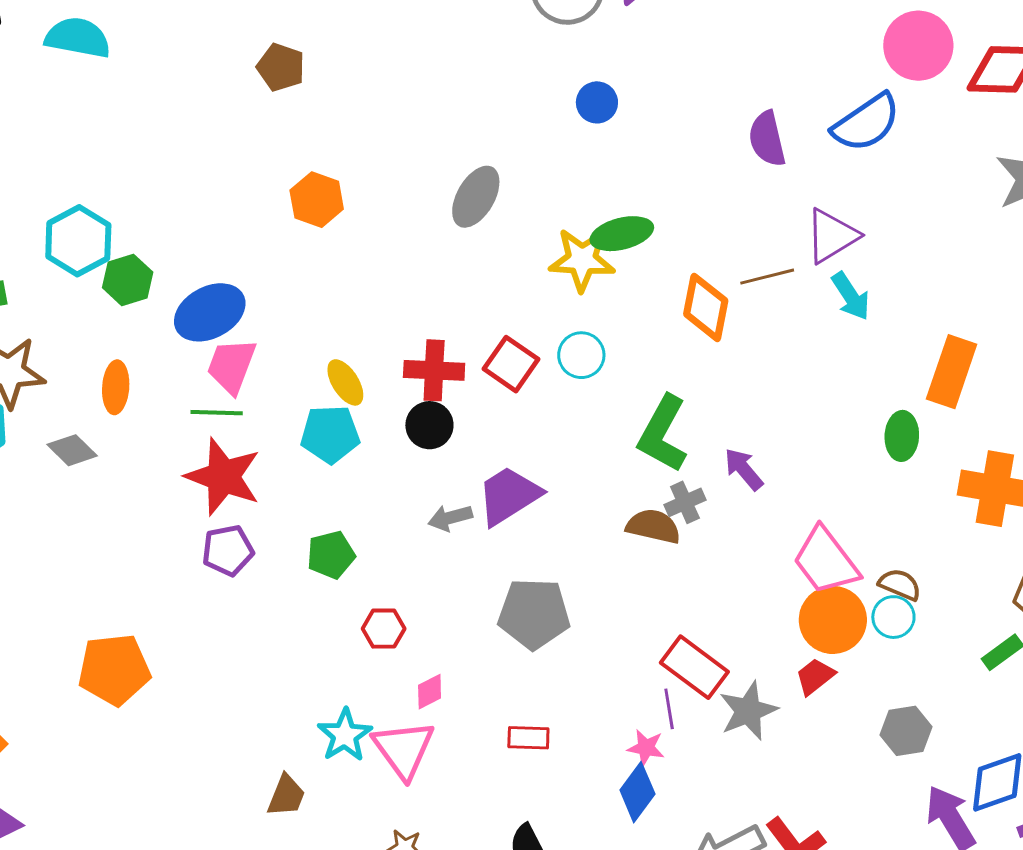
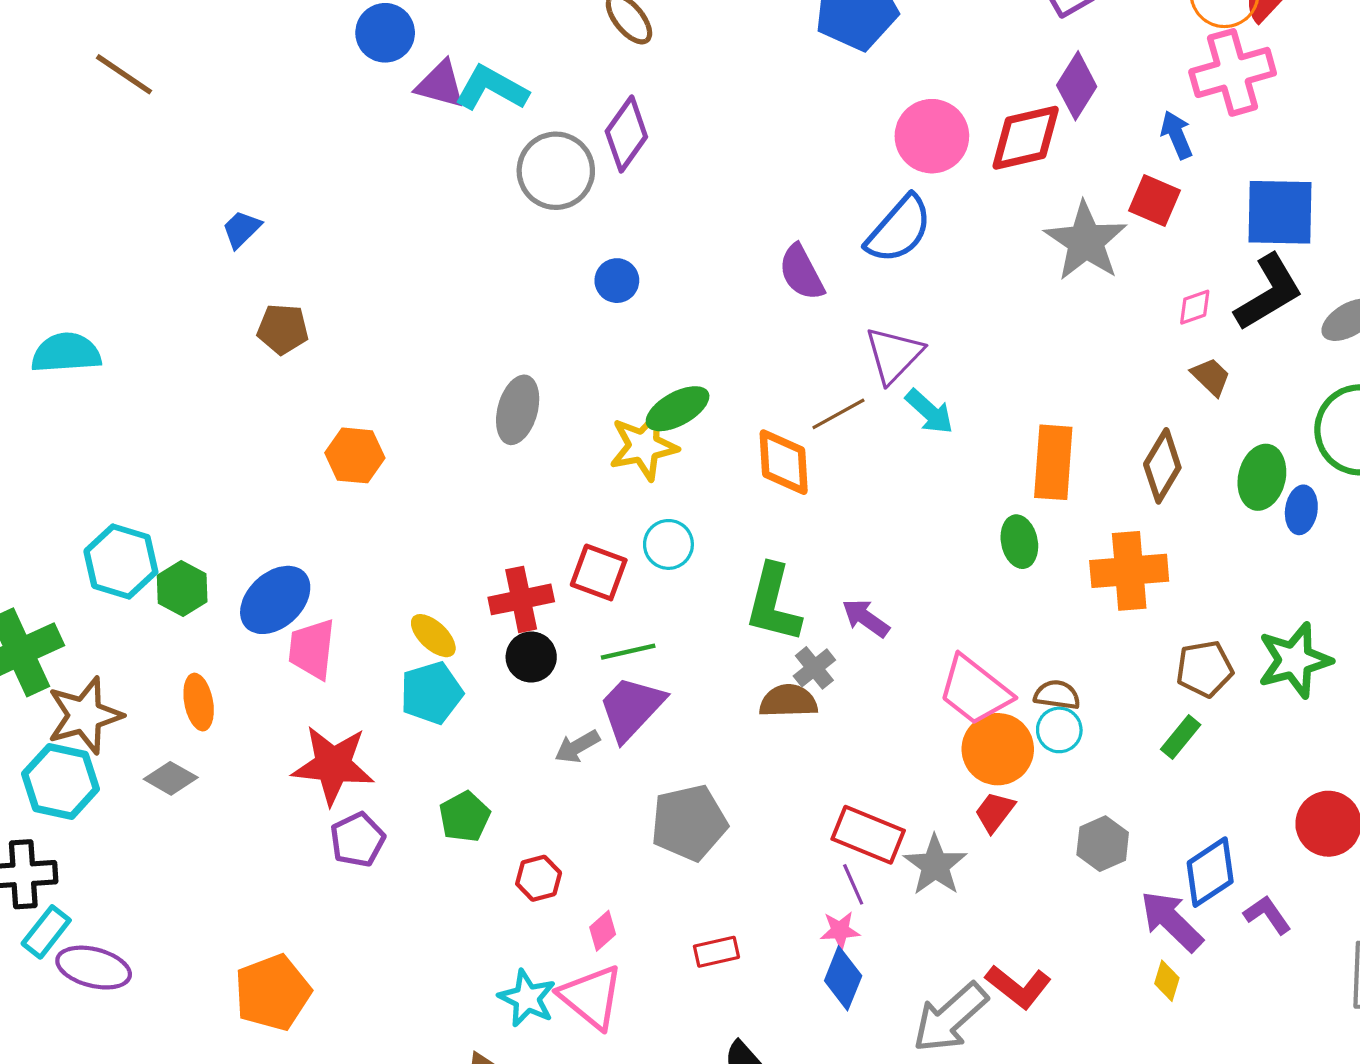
green line: (217, 413) -> (628, 652), moved

